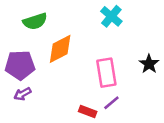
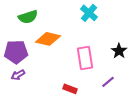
orange diamond: (60, 49) -> (48, 39), turned 40
purple line: (111, 103) -> (108, 82), moved

